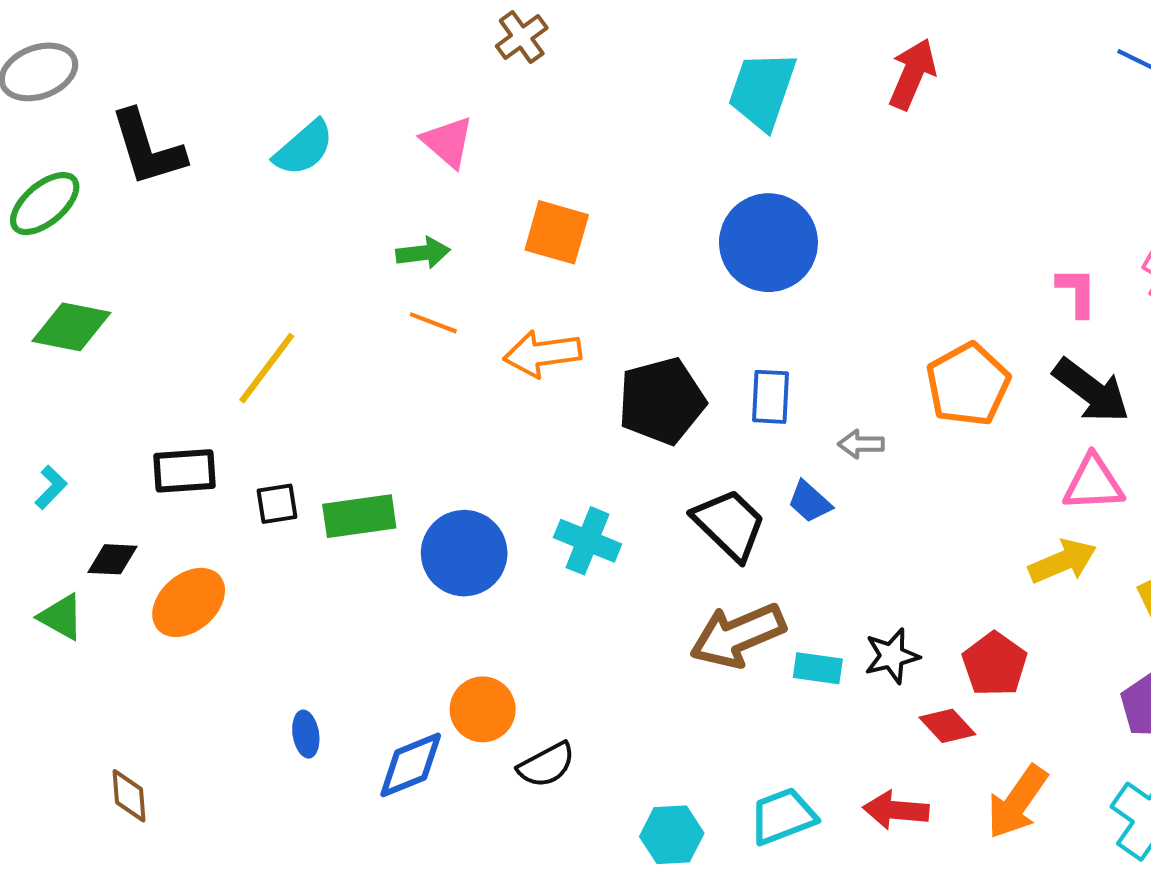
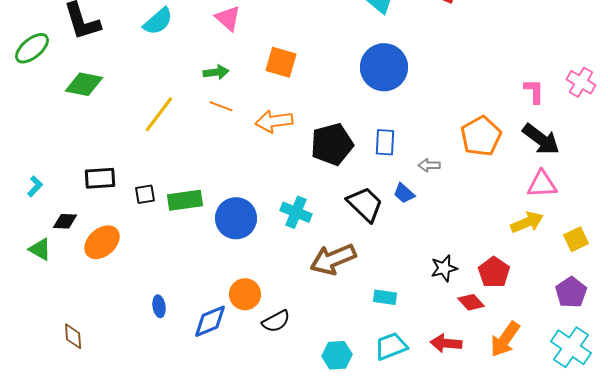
green diamond: (71, 327) -> (84, 84), moved
yellow line: (267, 368) -> (159, 114), moved
brown arrow: (738, 635) -> (333, 259), moved
cyan rectangle: (818, 668) -> (385, 297), moved

